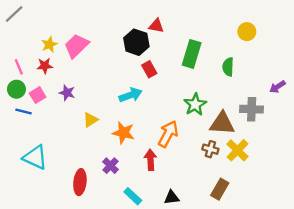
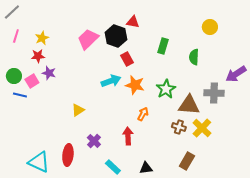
pink trapezoid: (76, 46) -> (88, 39), moved
green rectangle: (192, 54) -> (163, 46), size x0.7
pink line: (19, 67) -> (16, 36), moved, turned 40
purple arrow: (277, 87) -> (236, 74), size x1.5
purple star: (67, 93) -> (49, 73), moved
yellow triangle: (91, 120) -> (78, 110), moved
orange star: (123, 133) -> (135, 85), moved
orange arrow: (168, 134) -> (143, 114), size x0.6
cyan triangle: (35, 157) -> (39, 162), moved

